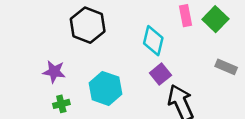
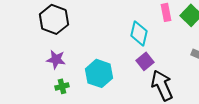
black hexagon: (88, 25) -> (54, 19), moved

